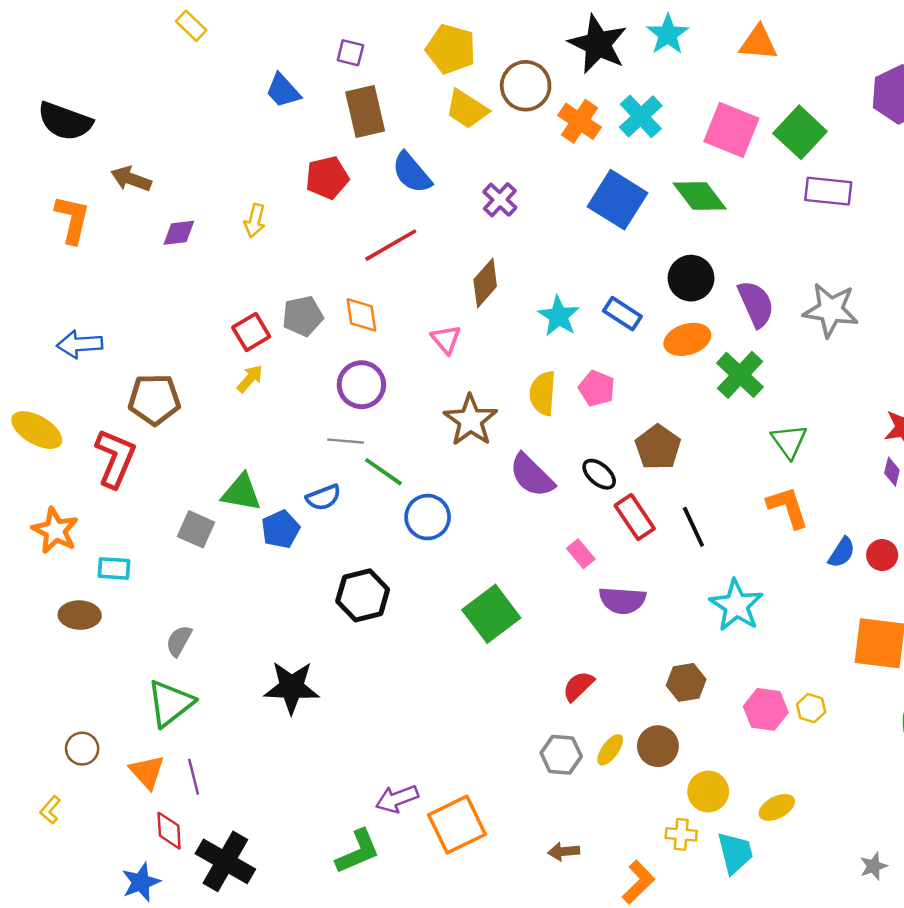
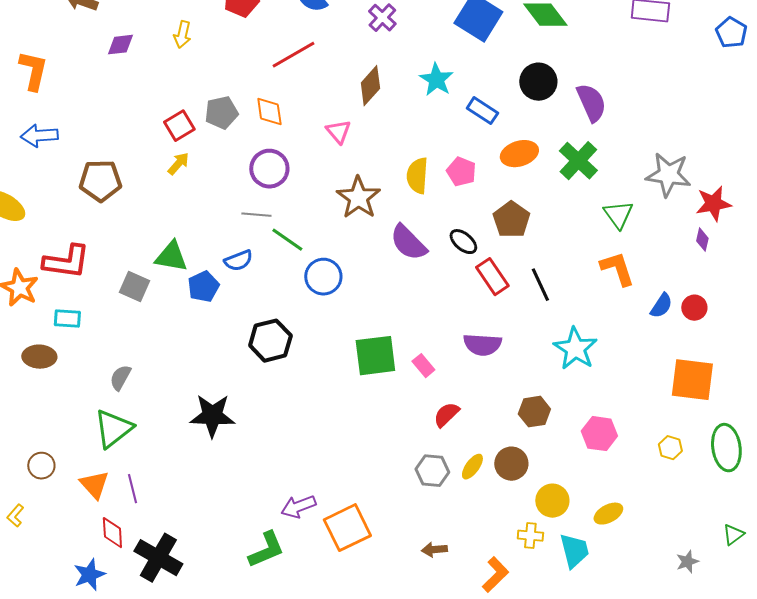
orange L-shape: (72, 219) -> (33, 71), moved
gray star: (831, 310) -> (668, 175), moved
cyan star: (559, 316) -> (436, 80), moved
orange ellipse: (687, 339) -> (519, 154), moved
red L-shape: (115, 458) -> (66, 262), moved, turned 75
pink rectangle: (581, 554) -> (423, 366), moved
green square: (491, 614) -> (375, 356), turned 30
yellow hexagon: (811, 708) -> (670, 448), moved

